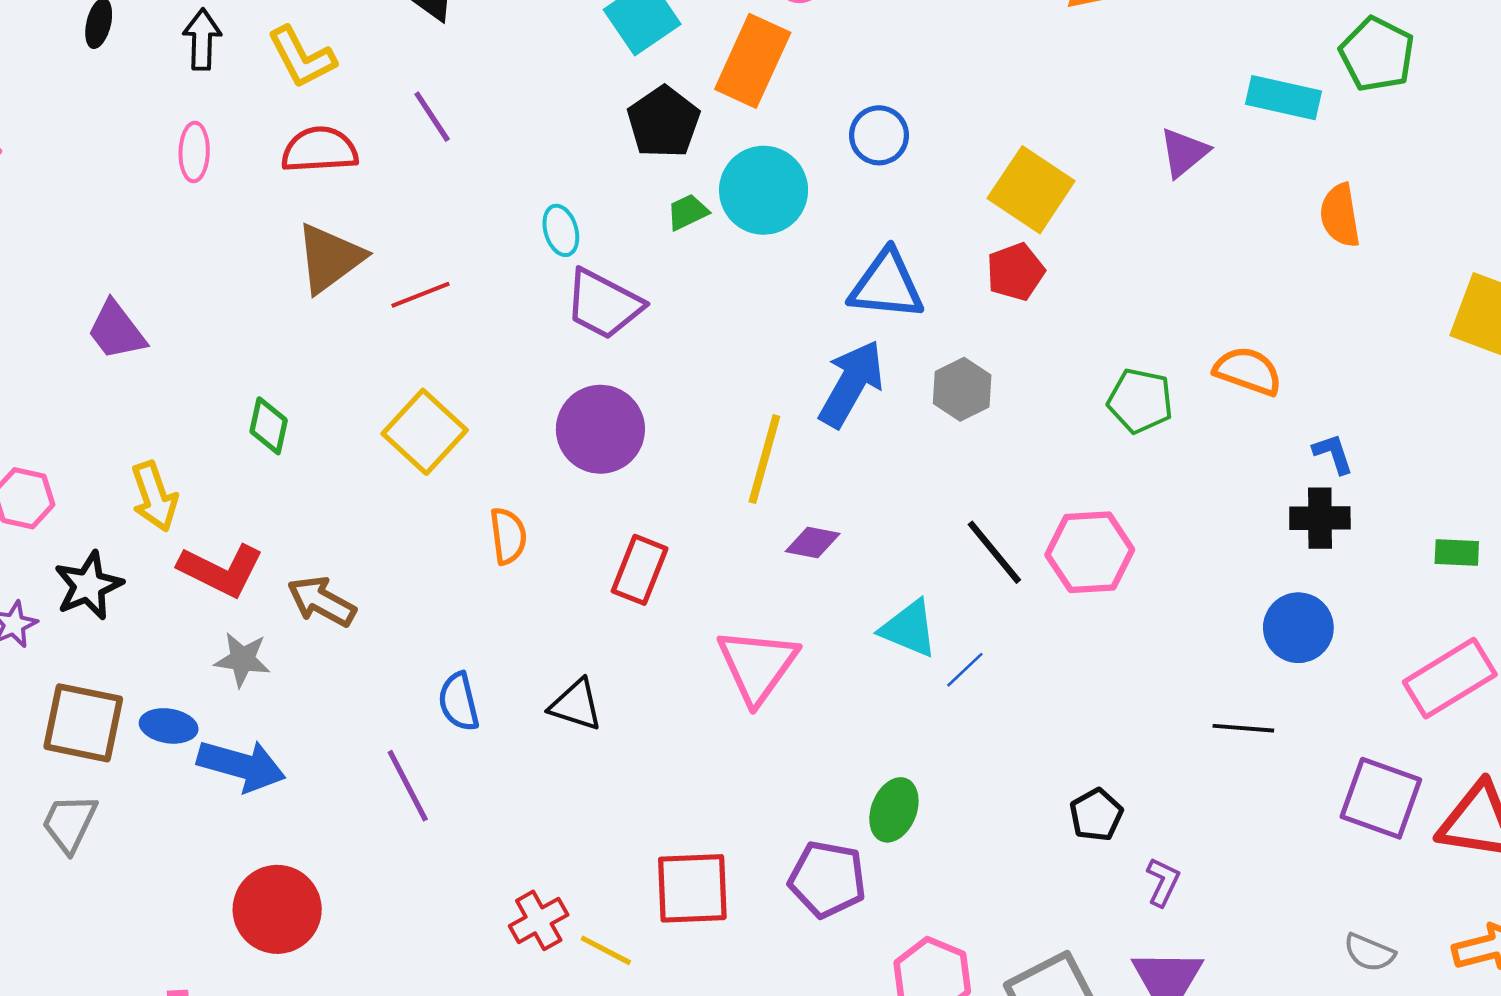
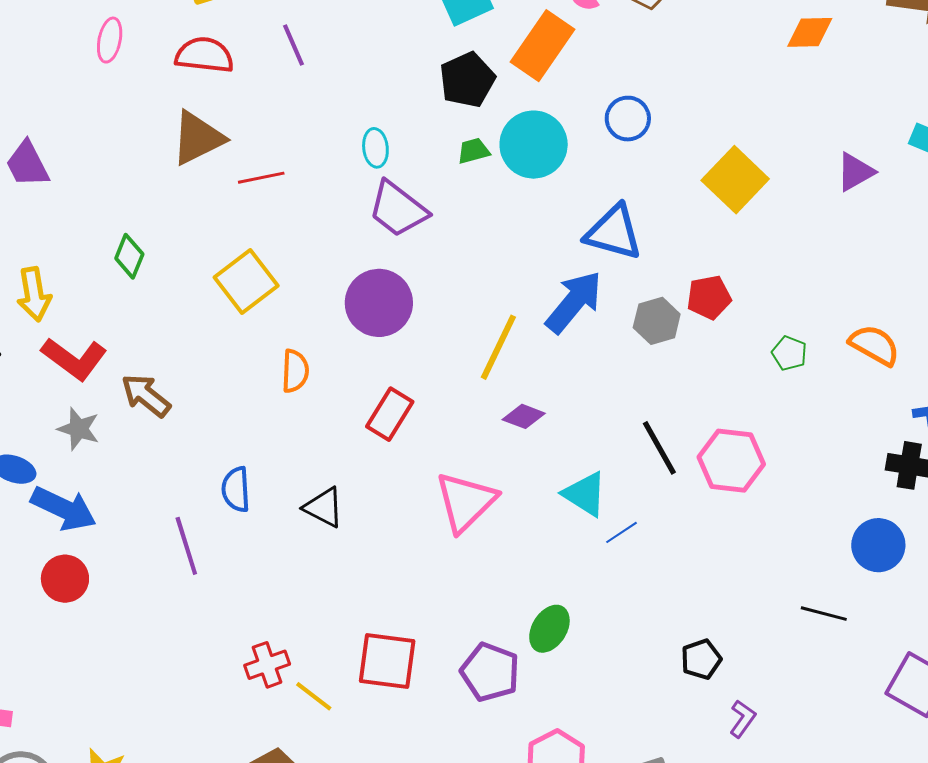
red pentagon: (1016, 272) -> (709, 297), moved
green pentagon: (1140, 401) -> (789, 353), size x0.7
red circle: (277, 909) -> (65, 579), moved, size x0.7

